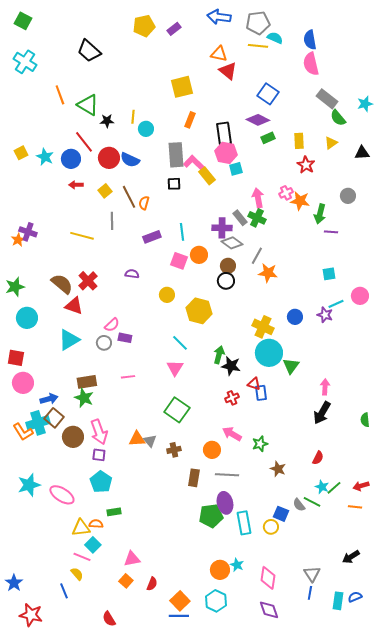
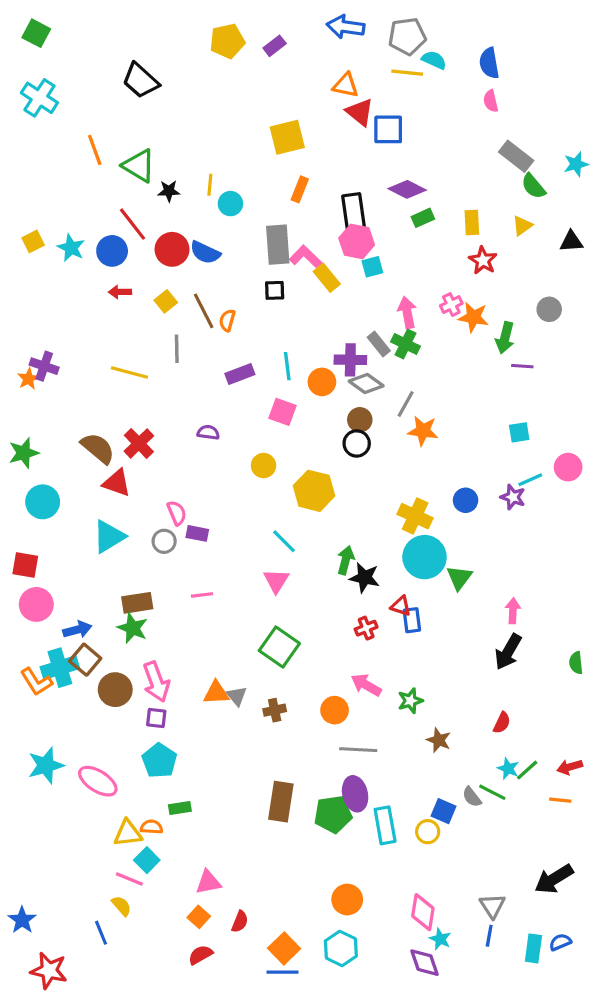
pink semicircle: (311, 64) -> (491, 101), size x0.6
blue square: (268, 94) -> (388, 129), moved, turned -35
orange circle: (199, 255) -> (322, 382), moved
pink semicircle: (112, 325) -> (177, 513), turned -70
brown rectangle: (194, 478) -> (281, 802), moved, size x1.4
black arrow: (351, 557) -> (554, 879), size x1.4
cyan star: (237, 565) -> (440, 939), moved
red semicircle: (109, 619) -> (200, 955), moved, turned 91

